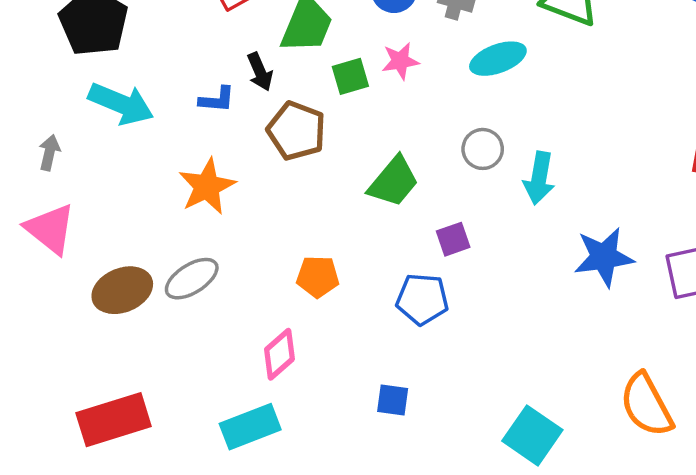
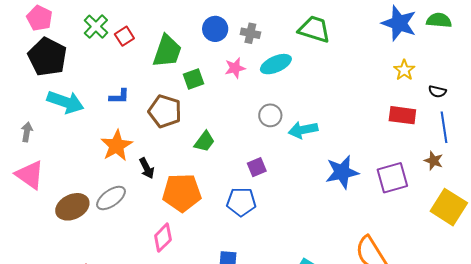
pink star: (400, 61) -> (235, 68), moved
black arrow: (260, 72) -> (147, 168), moved
cyan arrow: (539, 178) -> (303, 130), turned 72
green trapezoid: (393, 182) -> (204, 142), moved, size x0.7
orange pentagon: (318, 277) -> (182, 193), size x1.6

